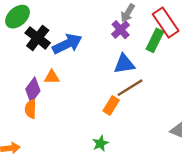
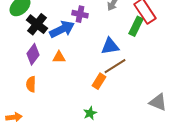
purple cross: (121, 30) -> (80, 14), moved, turned -35
orange triangle: (52, 77) -> (59, 57), moved
purple diamond: (33, 90) -> (33, 54), moved

